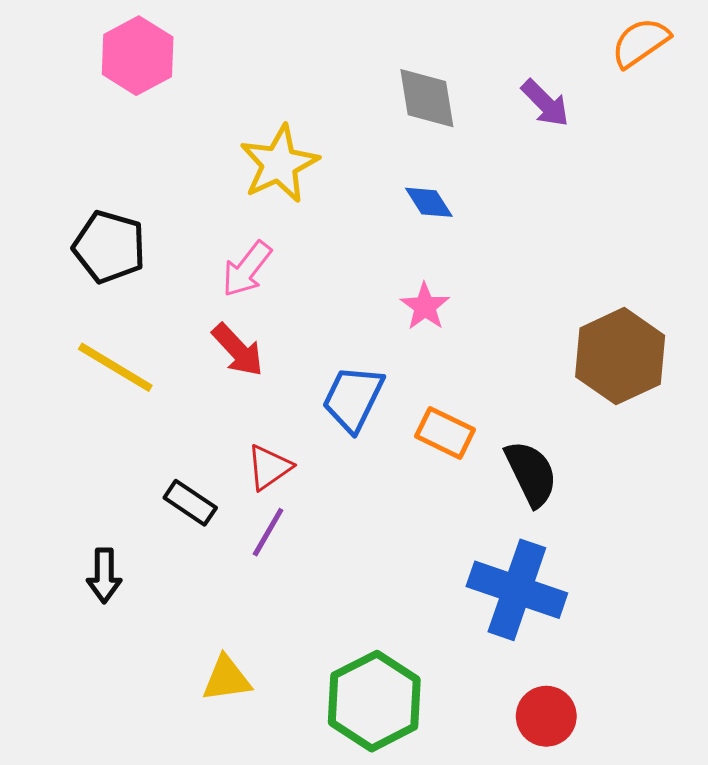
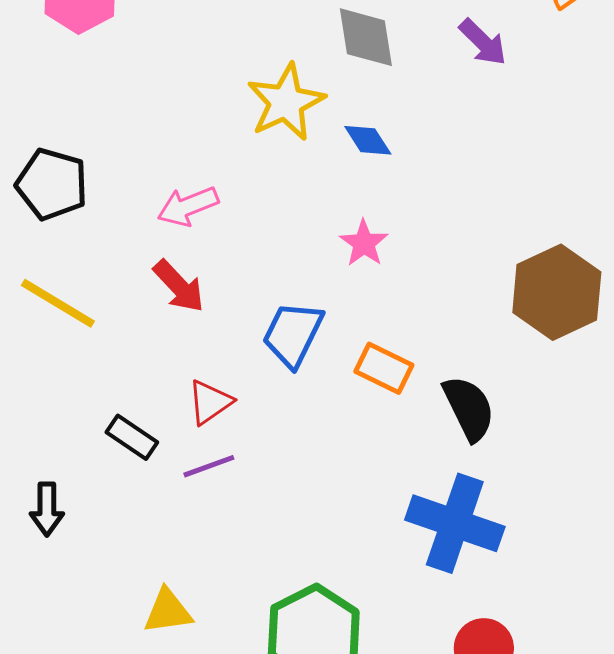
yellow star: (279, 164) -> (286, 102), moved
pink arrow: (247, 269) -> (188, 206), turned 30
purple line: (268, 532) -> (209, 466), turned 40

